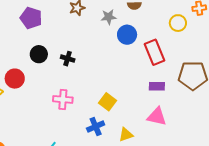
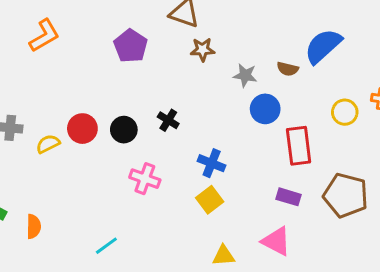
black circle: (39, 54) -> (124, 130), moved
blue cross: (96, 126) -> (212, 163), moved, turned 30

